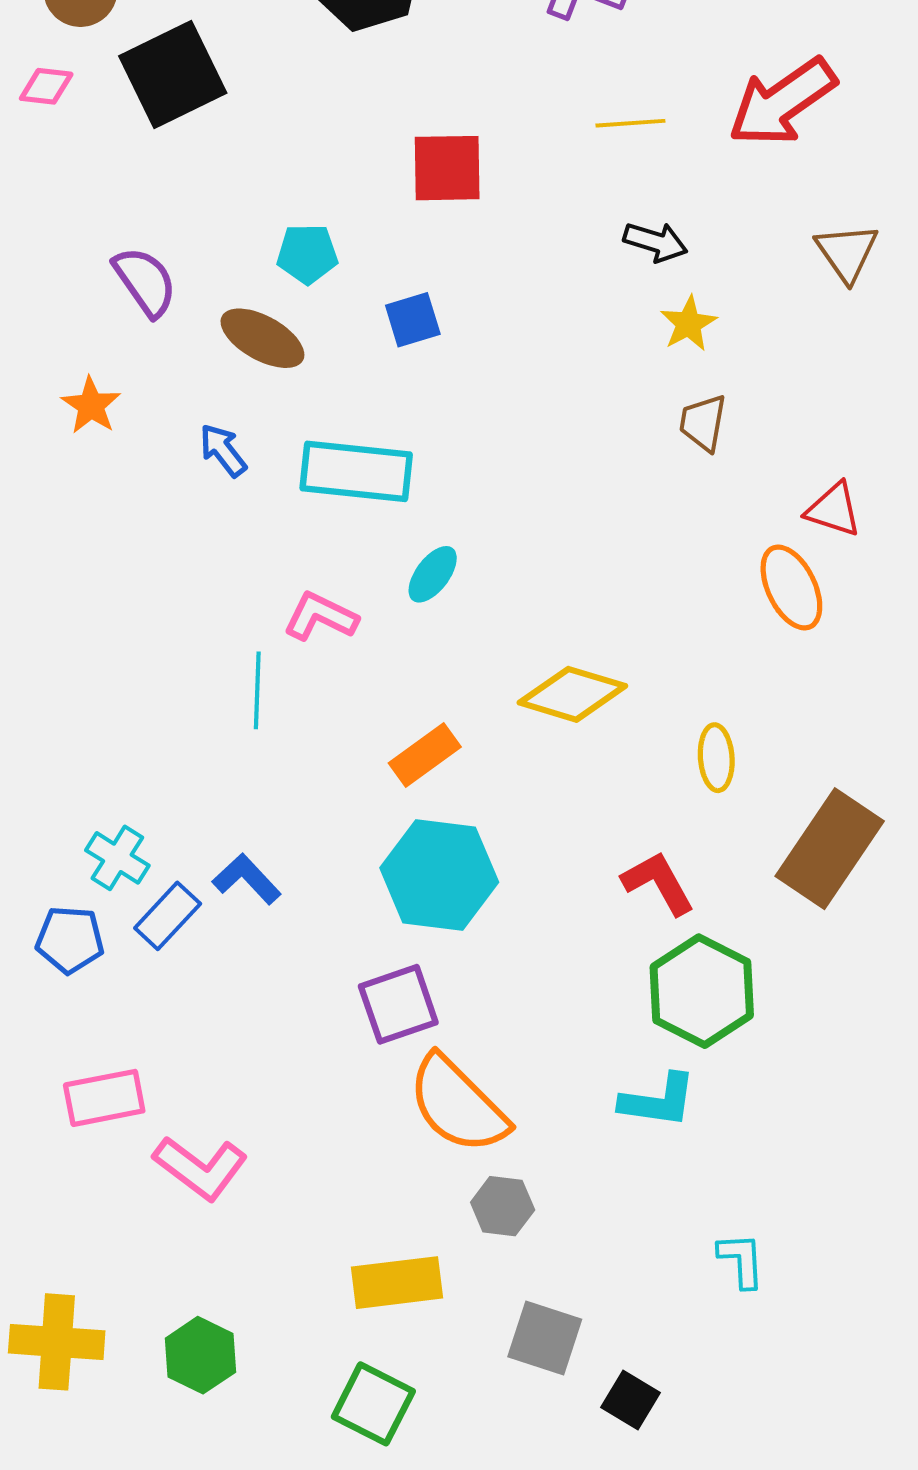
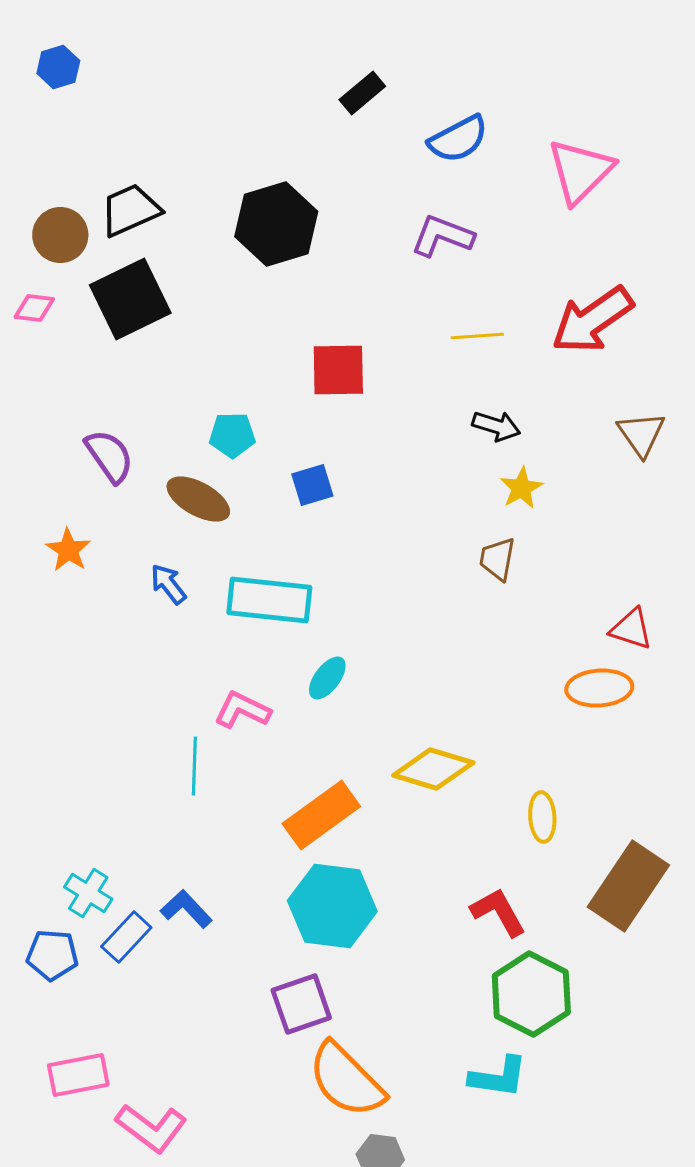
brown trapezoid: (703, 423) -> (497, 559), moved
orange ellipse: (791, 587) -> (599, 688), turned -68
orange rectangle: (425, 755) -> (321, 815), size x1.4

